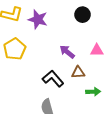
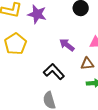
brown triangle: (78, 72) -> (87, 64), moved

